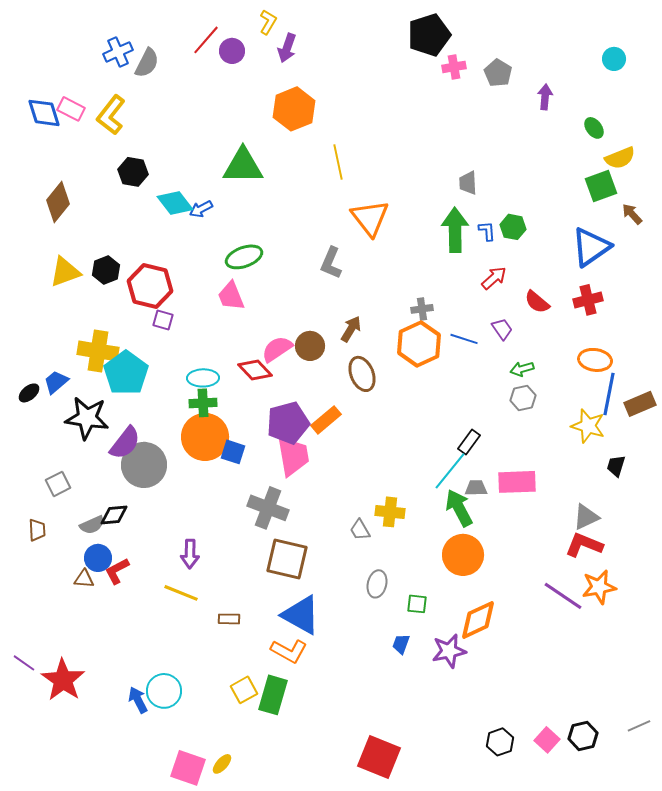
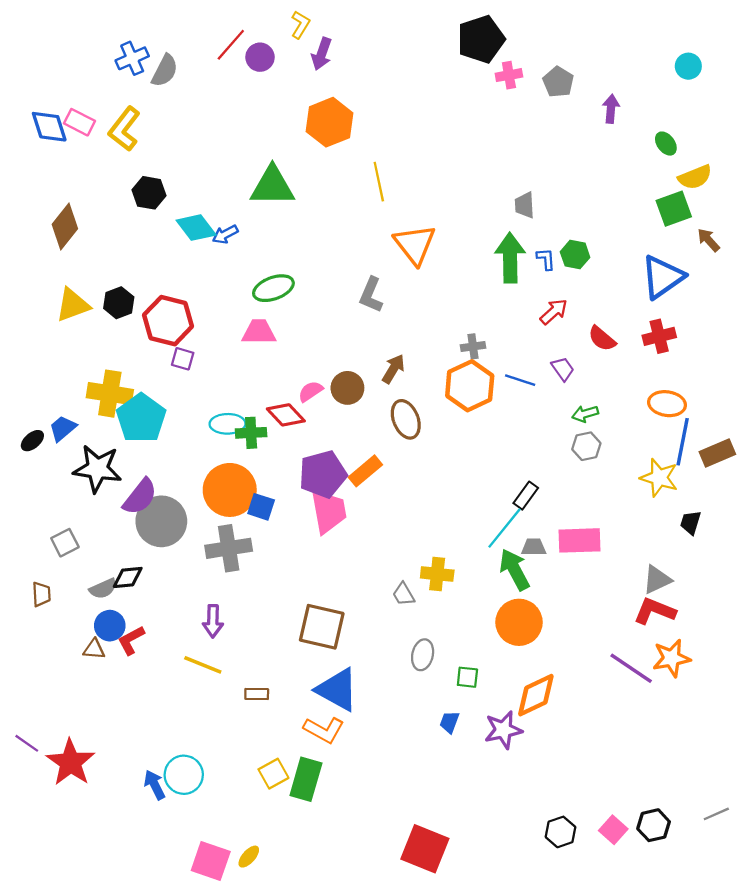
pink trapezoid: (231, 296) -> (259, 332), turned 112
pink semicircle: (277, 349) -> (310, 391), size x0.7
green cross: (203, 403) -> (251, 433), moved
gray cross: (268, 508) -> (229, 548), moved, turned -30

